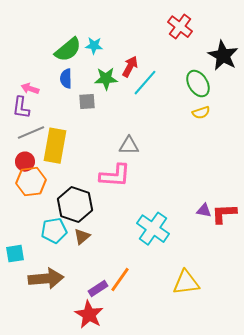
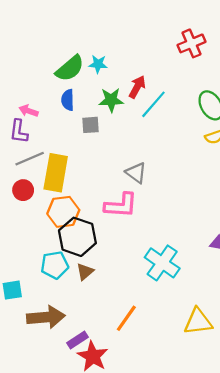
red cross: (180, 27) -> (191, 43), turned 30
gray triangle: (129, 146) -> (136, 173), turned 35
orange hexagon: (31, 182) -> (63, 212), moved
purple rectangle: (98, 289) -> (77, 340), moved

